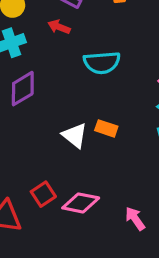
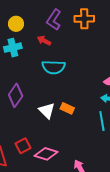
cyan semicircle: (102, 63) -> (54, 67), moved
purple diamond: (23, 89) -> (16, 95), moved, turned -30

